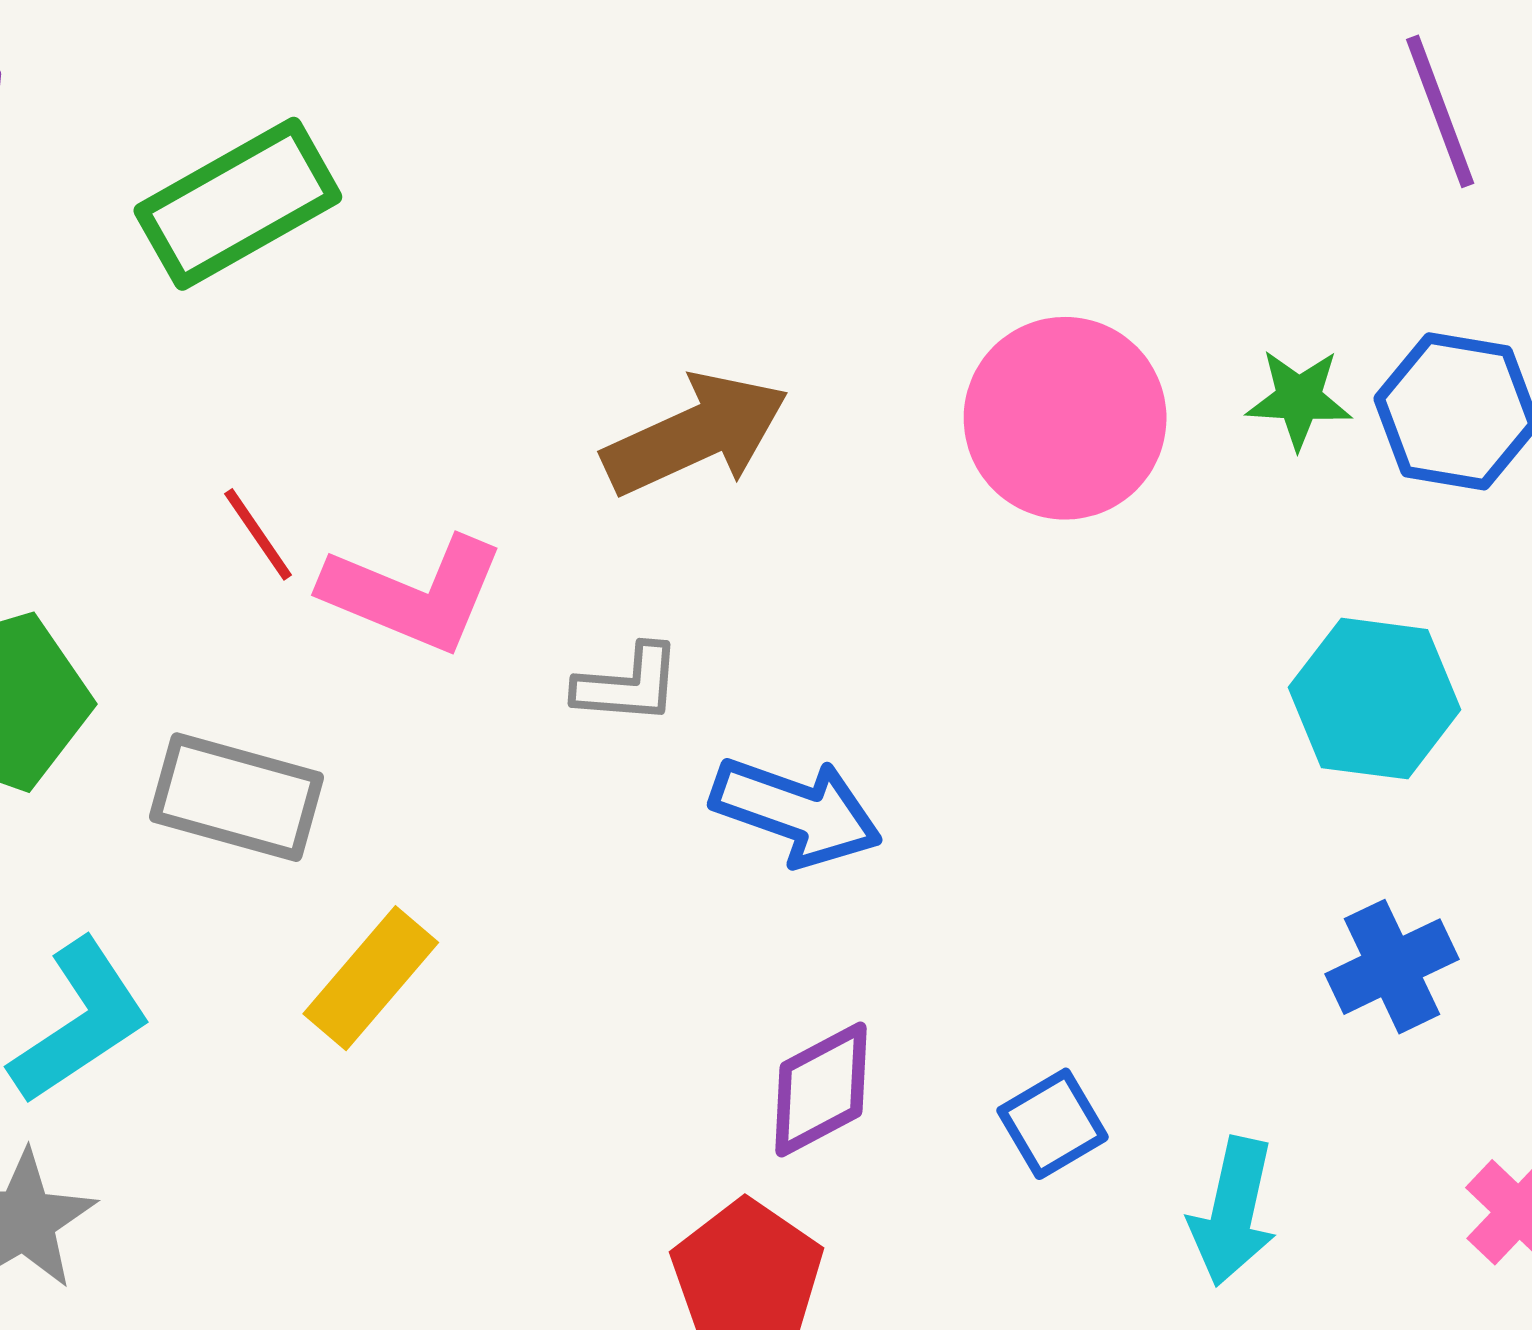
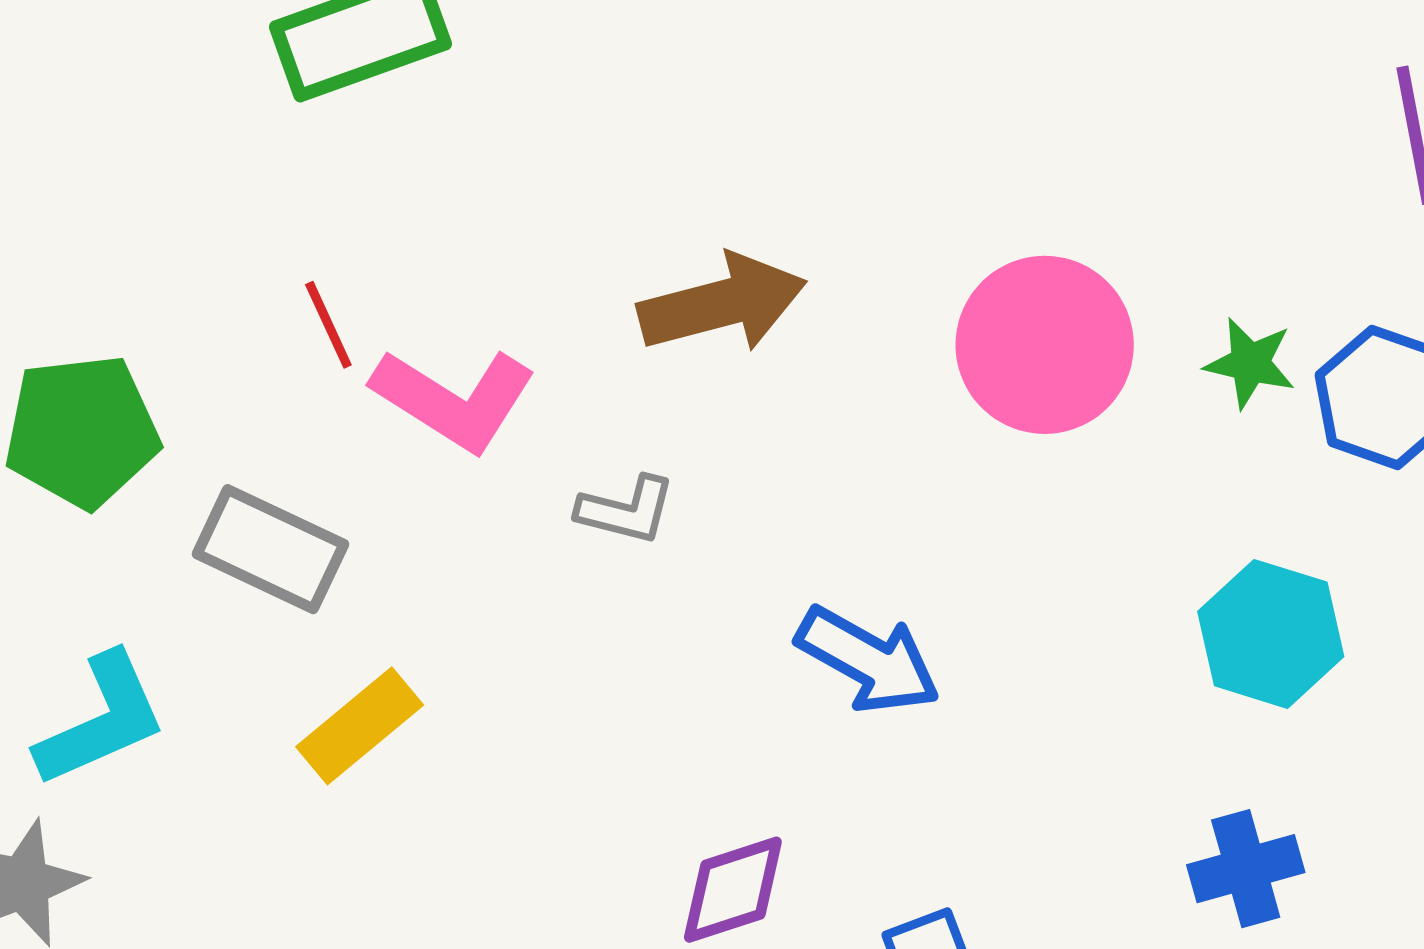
blue arrow: (796, 811) -> (868, 660), moved

